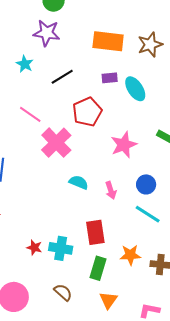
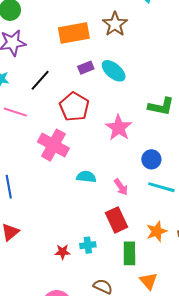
pink line: (30, 114) -> (15, 112), moved
pink arrow: (111, 190) -> (121, 187), moved
cyan cross: (61, 248) -> (88, 245), size x0.7

